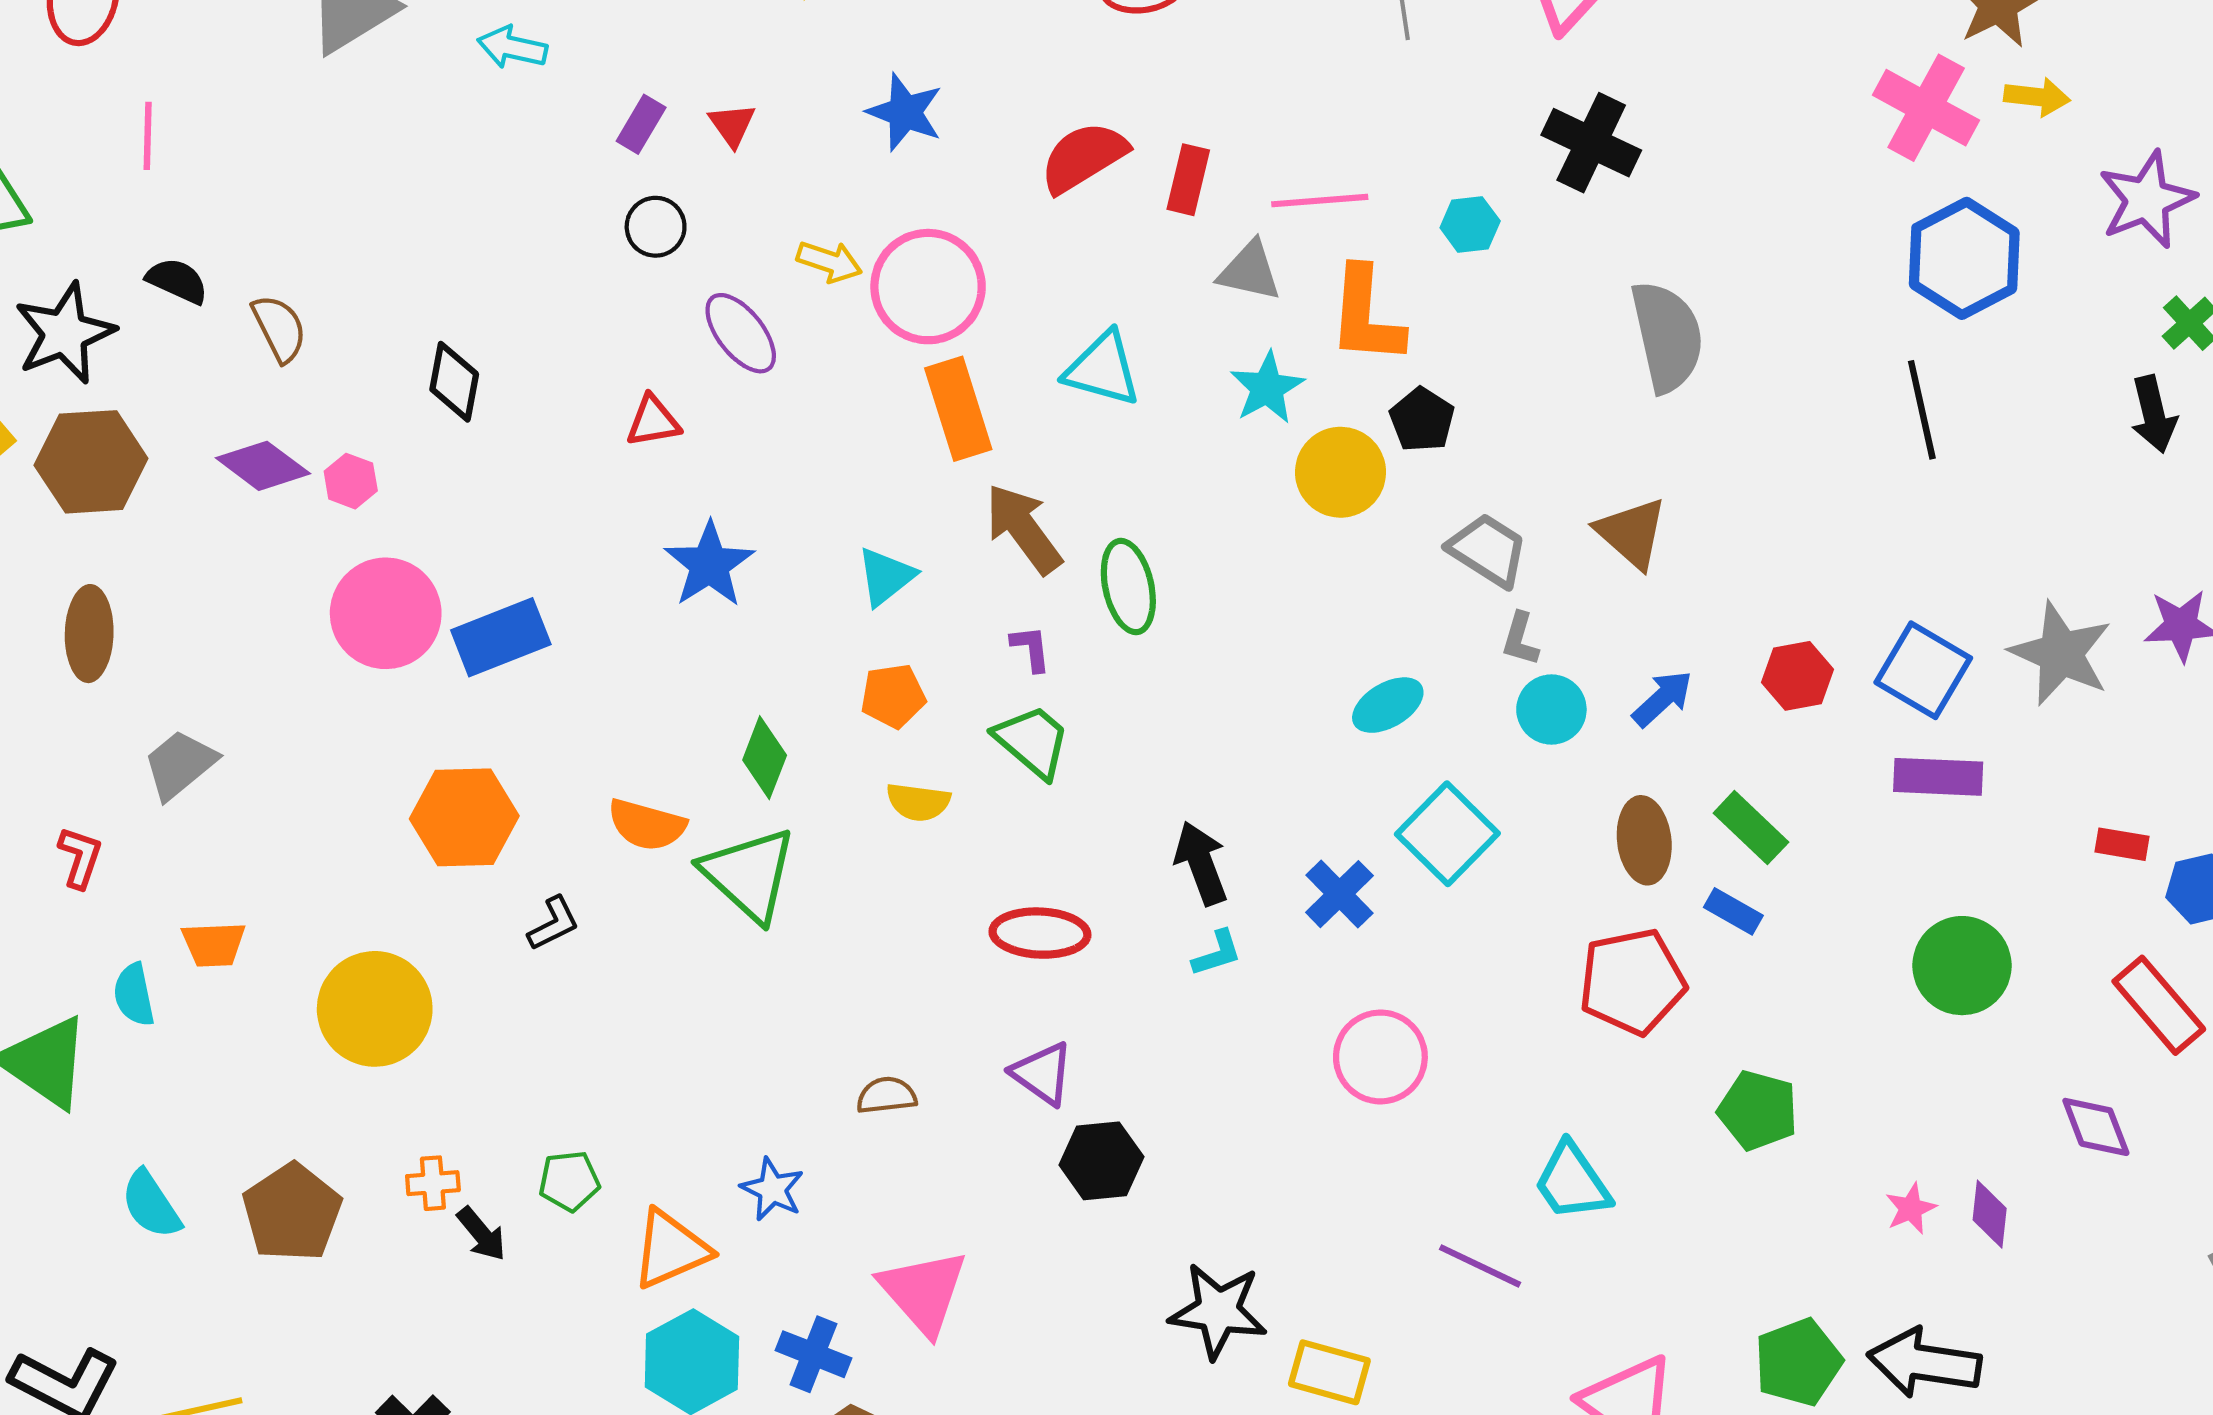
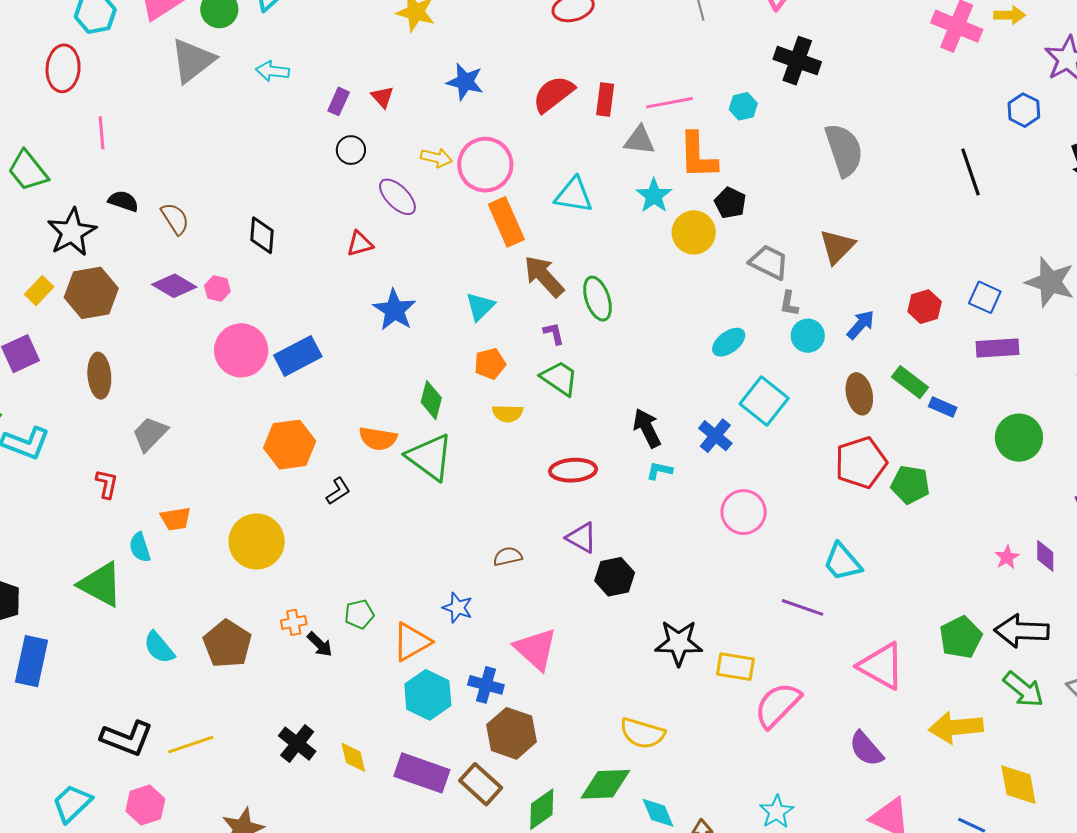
blue hexagon: (1964, 258) -> (1024, 110), moved, size x0.6
brown triangle: (1632, 533) -> (837, 246), turned 39
blue square: (1923, 670) -> (985, 297), size x0.7
blue rectangle: (1733, 911) -> (943, 407), moved
cyan L-shape: (1217, 953) -> (659, 471), turned -144
green pentagon: (1758, 1110) -> (910, 485), moved

